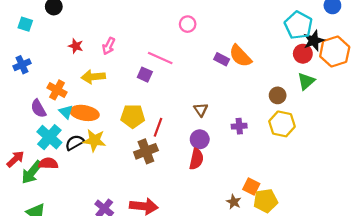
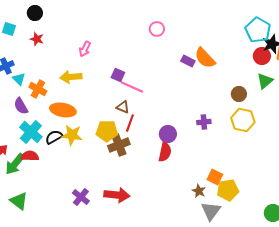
red star: (76, 46) -> (37, 39), moved
pink line: (160, 58) -> (132, 87), moved
brown triangle: (201, 110) -> (123, 107), moved, turned -32
cyan triangle: (66, 112) -> (19, 79), moved
yellow pentagon: (133, 116) -> (107, 131), moved

